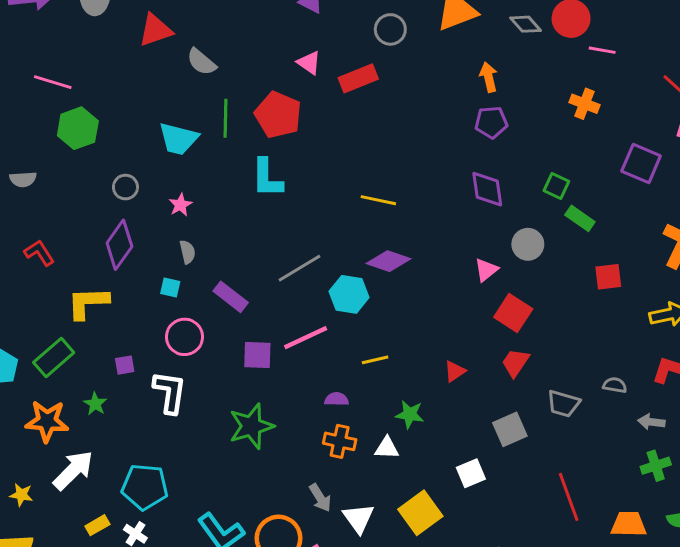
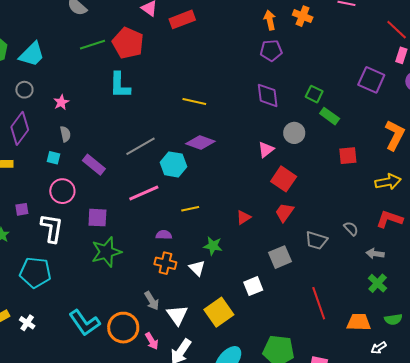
orange cross: (585, 104) -> (303, 16), moved
green line: (225, 118) -> (92, 45), turned 70
cyan trapezoid: (178, 139) -> (32, 54), moved, turned -60
purple square: (257, 355) -> (97, 218), moved
gray semicircle: (615, 385) -> (351, 229), turned 35
white triangle: (387, 448) -> (197, 268), turned 42
green cross: (656, 466) -> (378, 283), turned -30
cyan pentagon: (145, 487) -> (35, 272), moved

